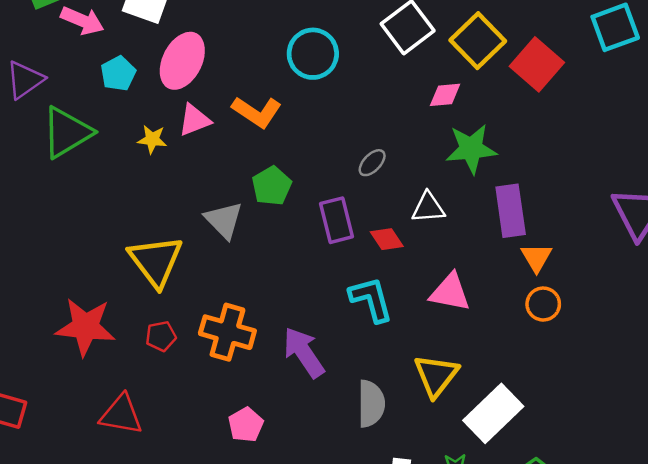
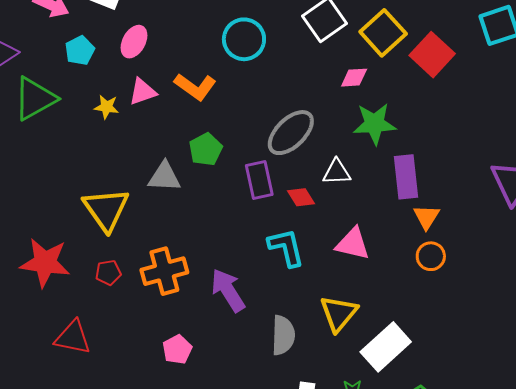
pink ellipse: (182, 61) -> (134, 42), size x0.7
gray ellipse: (372, 163) -> (291, 133), size x2.0
gray triangle: (224, 220) -> (164, 177), turned -45
orange cross: (227, 332) -> (164, 271), turned -33

